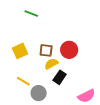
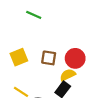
yellow semicircle: (51, 64) -> (68, 75), moved

